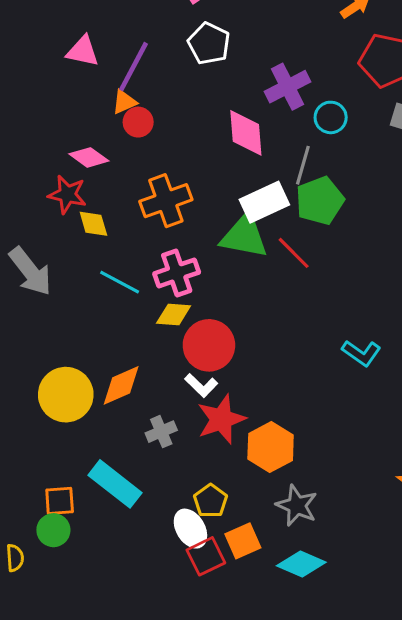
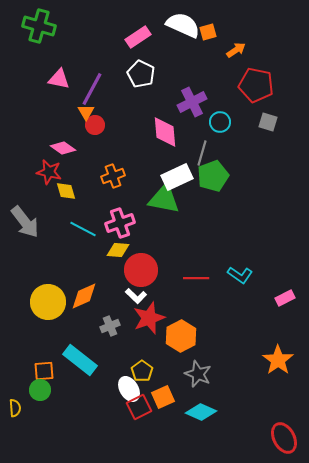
orange triangle: (124, 102) -> (86, 112), turned -36
orange cross: (166, 201) -> (113, 176), size x0.7
red line: (294, 253) -> (196, 278), moved, turned -45

